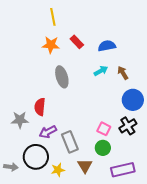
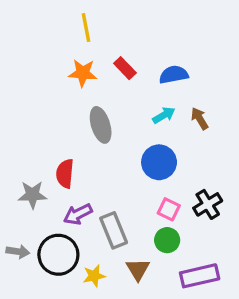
blue circle: (133, 100) -> (159, 162), moved
gray arrow: (11, 167) -> (18, 251), moved

